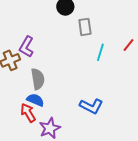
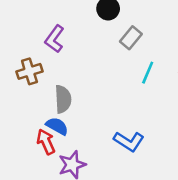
gray rectangle: (85, 27) -> (131, 38), turned 42
purple L-shape: (26, 47) -> (54, 39), moved

